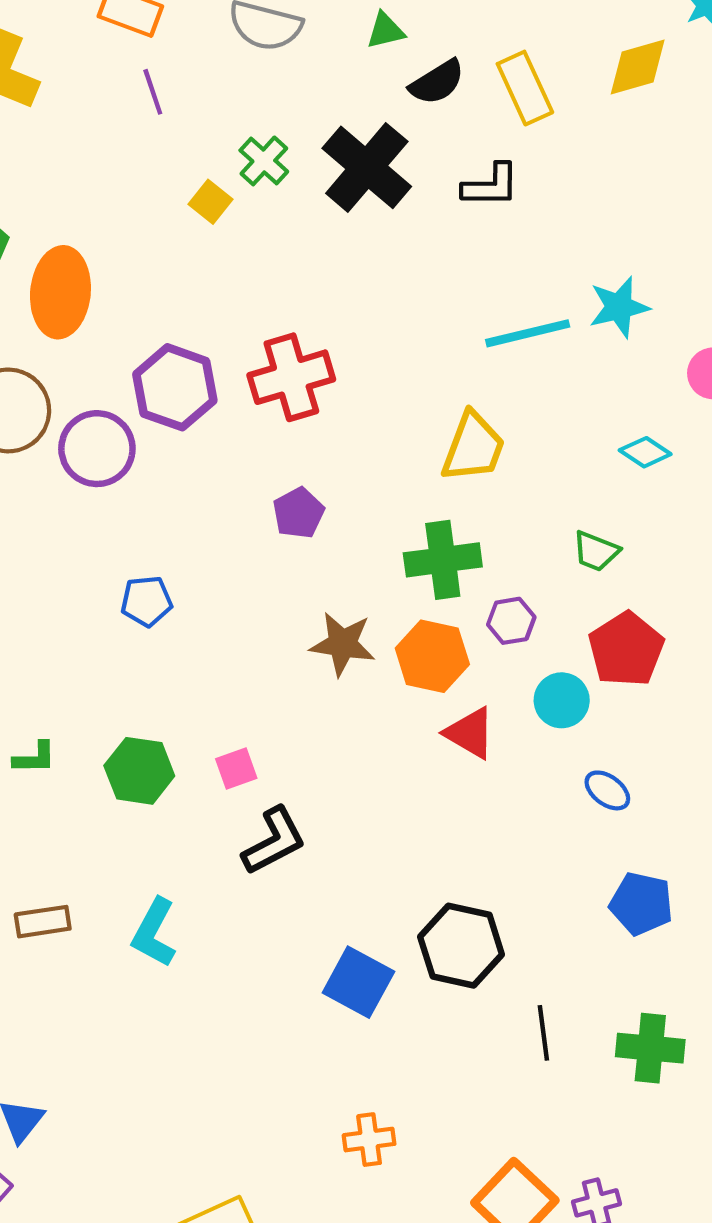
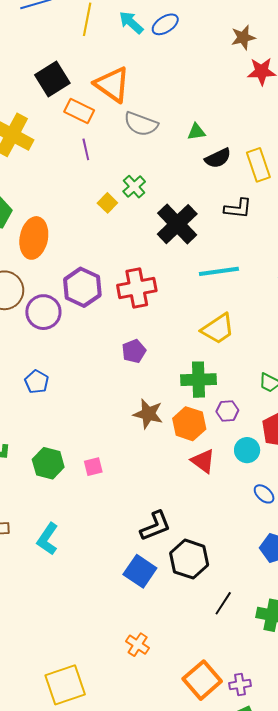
black cross: (367, 167) -> (177, 224), moved
cyan line: (528, 333) -> (219, 271), moved
yellow trapezoid: (473, 447) -> (218, 329), turned 30
blue pentagon: (146, 601) -> (37, 382), moved, turned 30
black L-shape: (274, 841) -> (155, 526), moved
black line: (543, 1033) -> (223, 603), turned 35
orange cross: (369, 1140) -> (138, 645), turned 35

